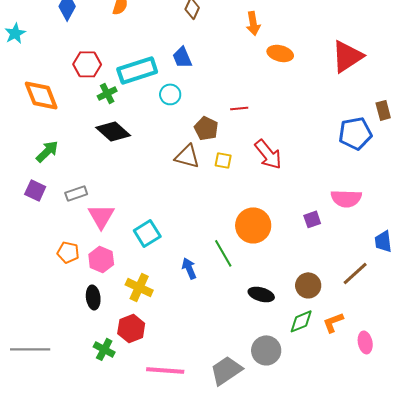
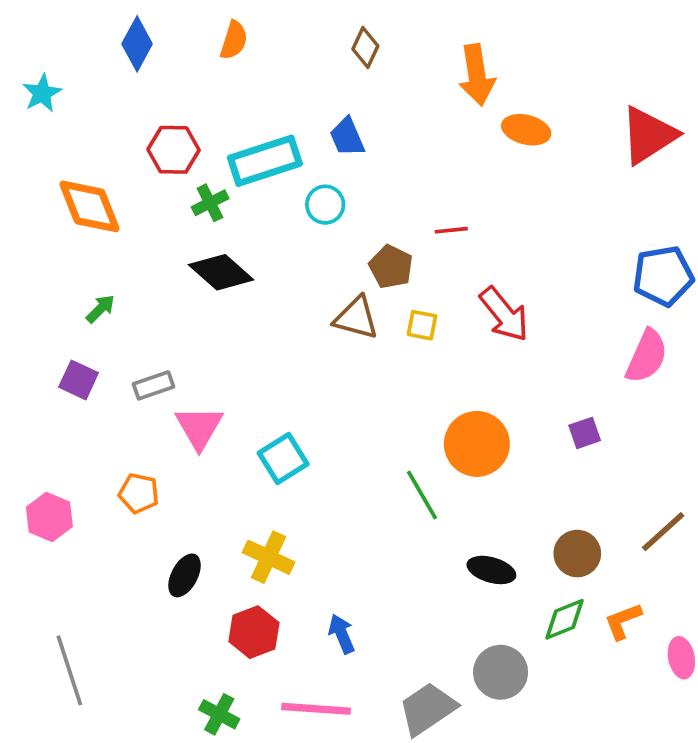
orange arrow: (253, 23) -> (477, 75), size x1.4
green arrow: (47, 151) -> (100, 309), size x0.7
pink semicircle: (346, 198) -> (647, 356), moved, turned -68
pink hexagon: (101, 259) -> (49, 517), moved
blue arrow: (189, 268) -> (342, 634), moved
black ellipse: (93, 297) -> (185, 575), turned 35
gray line: (30, 349) -> (69, 670), turned 72
green cross: (104, 349) -> (219, 714), moved

